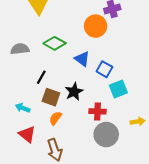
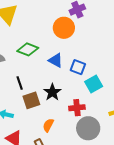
black line: (41, 77) -> (20, 83), turned -40
brown square: (51, 97) -> (31, 100), turned -30
orange semicircle: (55, 118) -> (48, 125), moved

